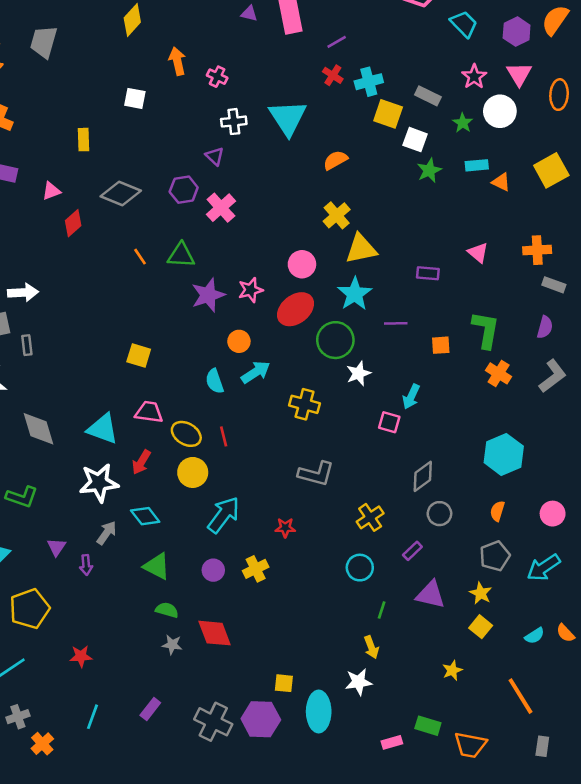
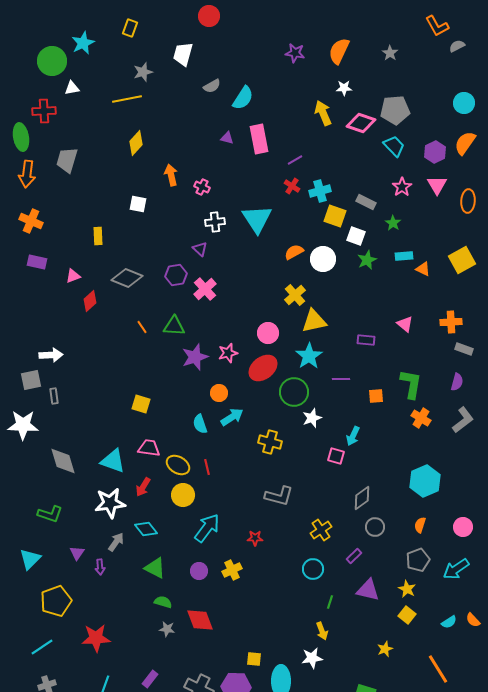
white circle: (500, 111) -> (323, 259), moved
red star: (81, 656) -> (96, 638), size x1.6

